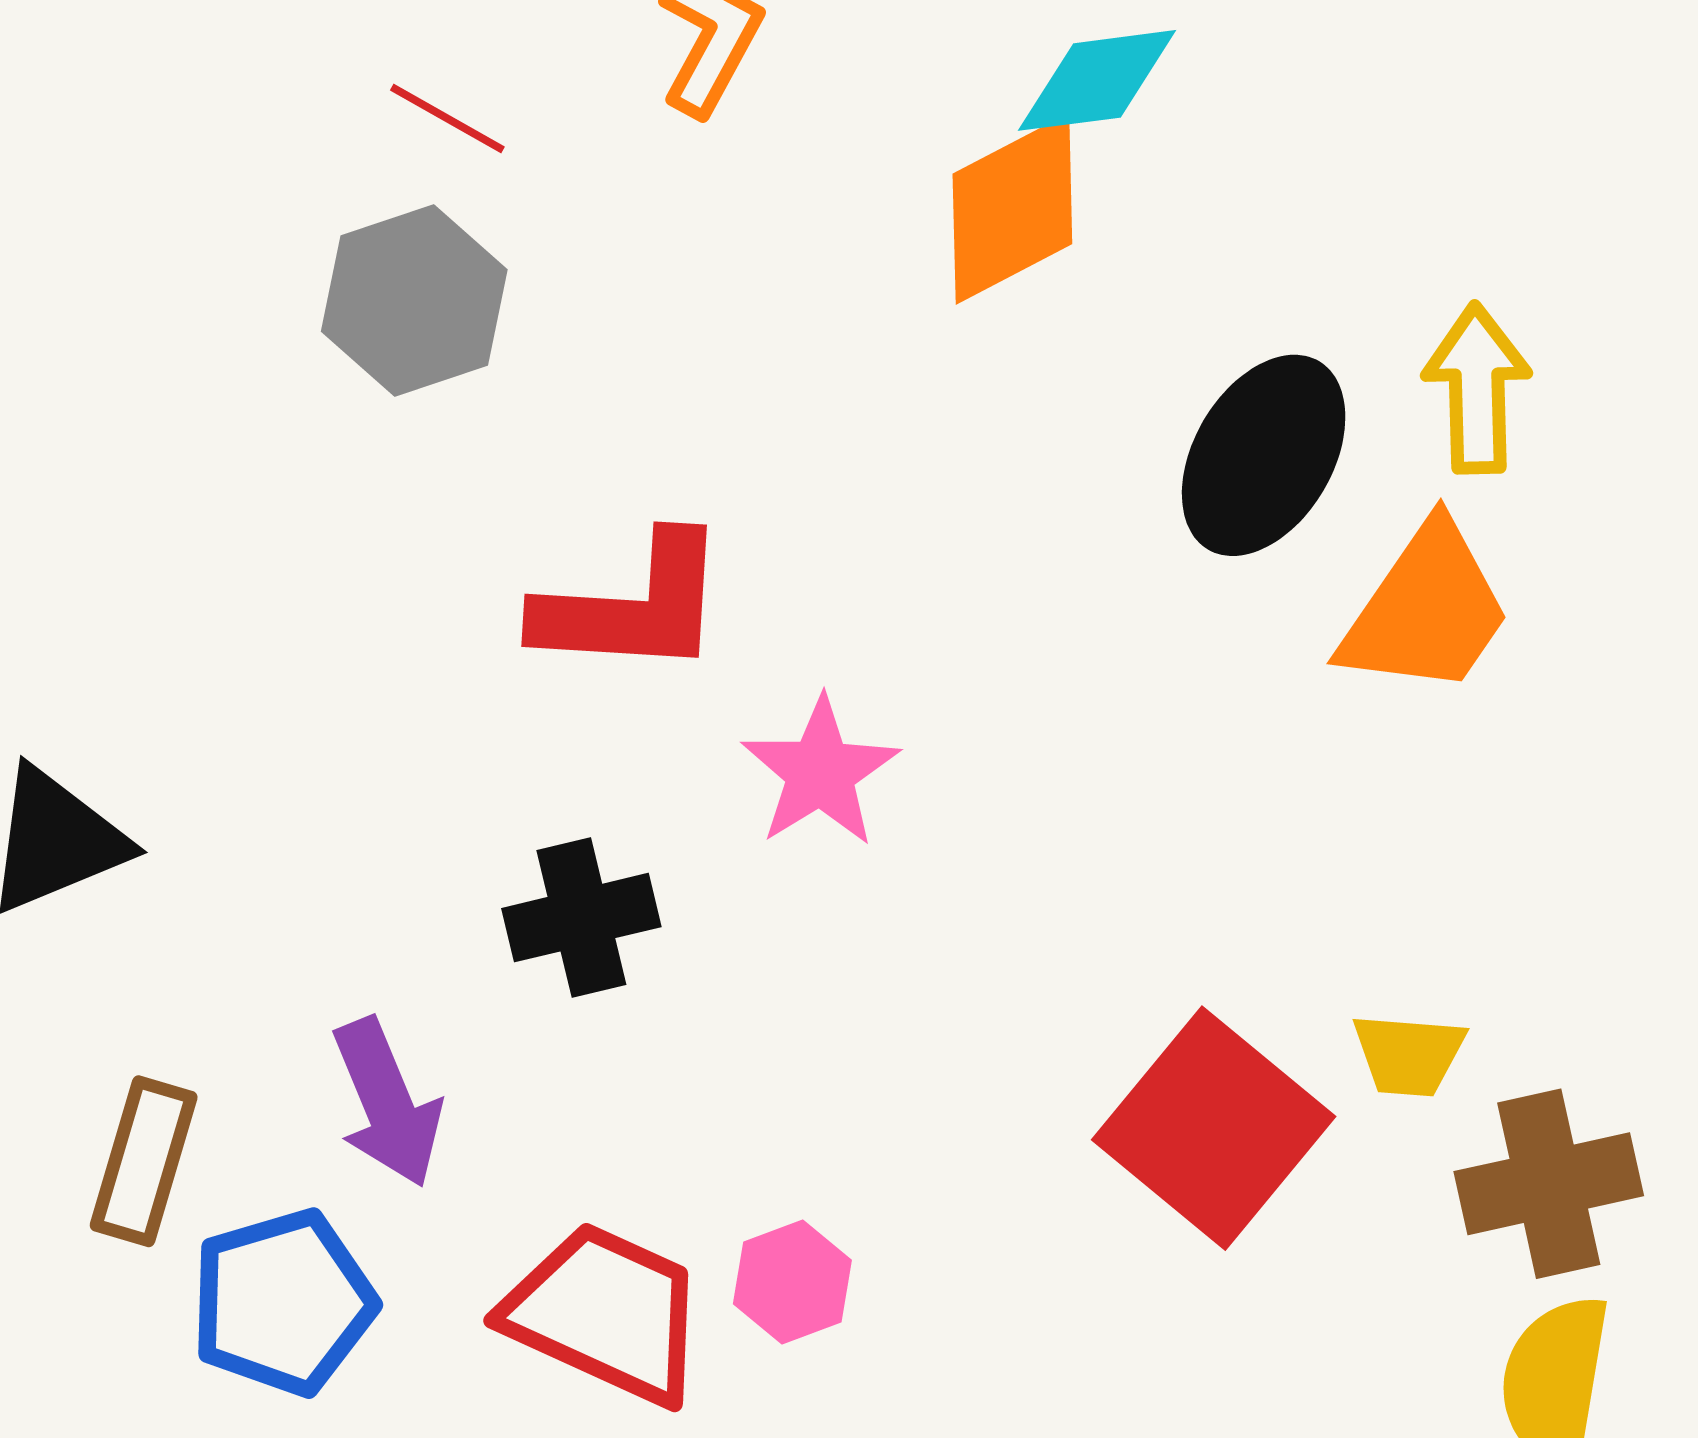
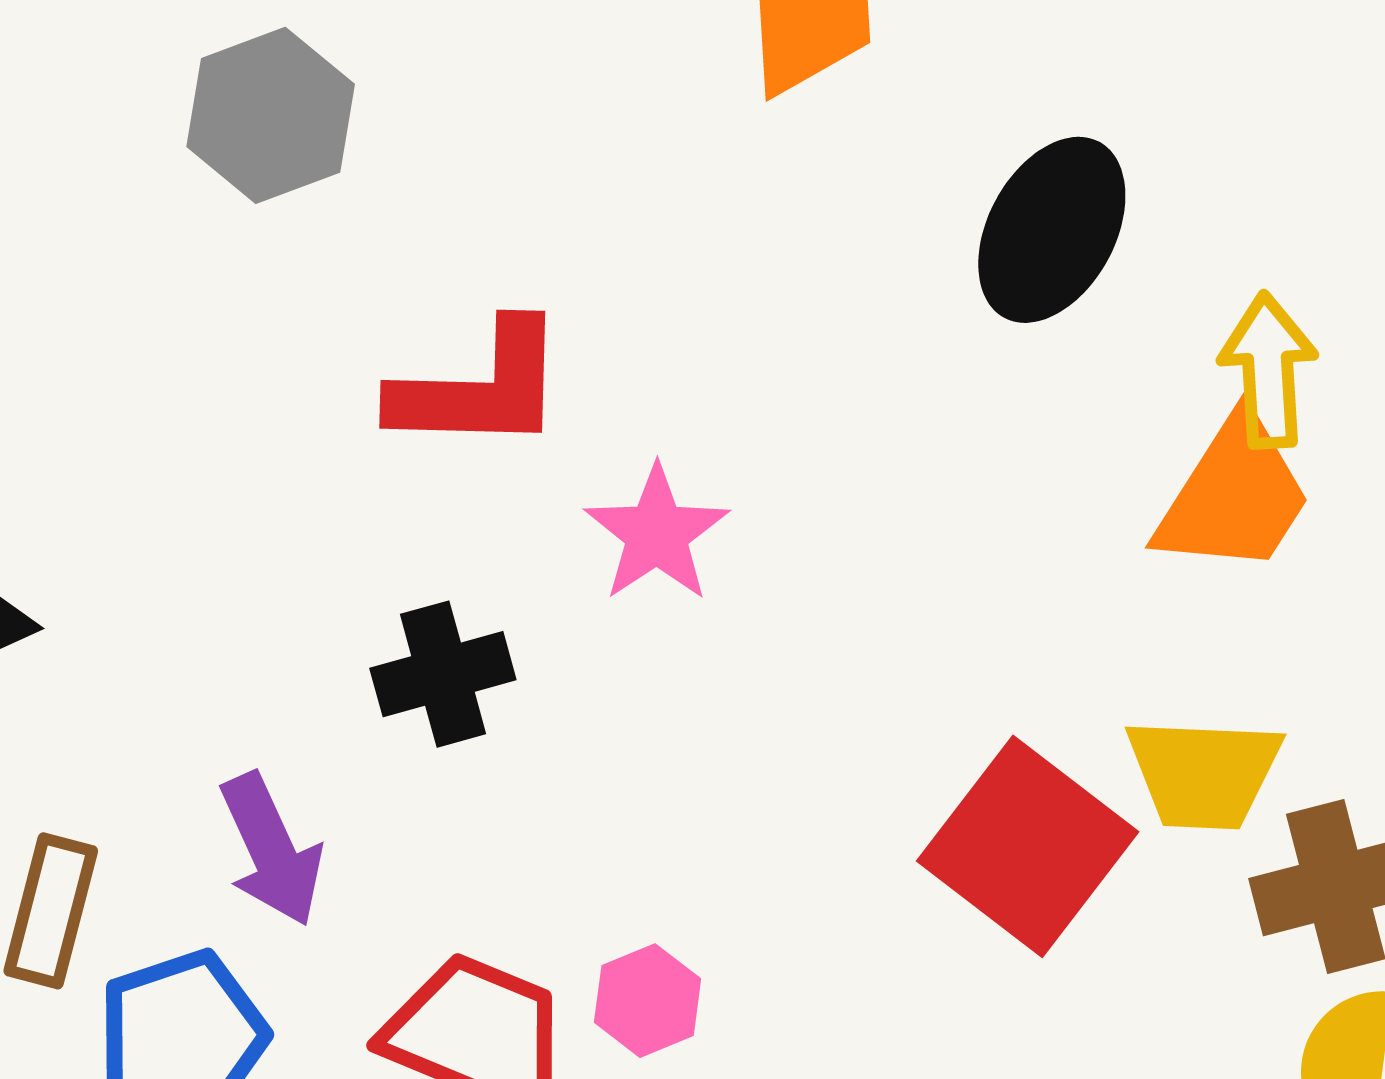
yellow arrow: (1477, 388) -> (1268, 371), moved
orange trapezoid: (1426, 610) -> (1234, 496), moved
yellow trapezoid: (1409, 1055) -> (1204, 773), size x1.5

